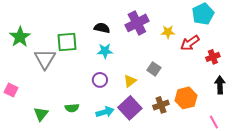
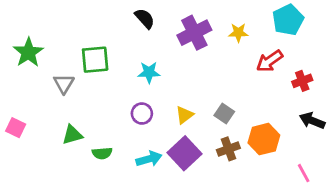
black semicircle: (102, 28) -> (145, 18), moved, turned 35
yellow star: (168, 32) -> (238, 33), moved
gray triangle: (45, 59) -> (64, 84), size x0.7
gray square: (154, 69) -> (224, 114), moved
black arrow: (220, 85) -> (312, 121), turned -66
green triangle: (41, 114) -> (72, 135), moved, turned 35

